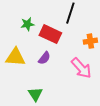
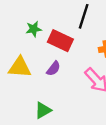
green triangle: (35, 94) -> (43, 110), turned 35

